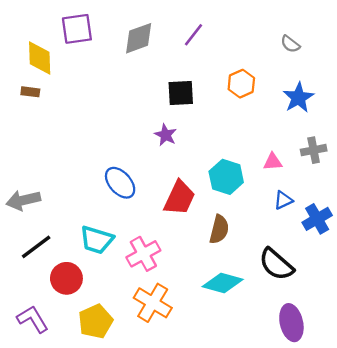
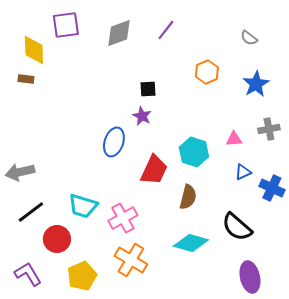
black square: (181, 93) -> (148, 89), moved, size x0.7
blue ellipse: (120, 183) -> (114, 142), moved, turned 60
blue cross: (317, 219) -> (272, 188), turned -35

